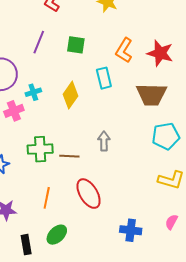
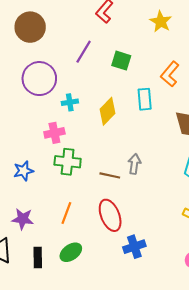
pink cross: (14, 111) -> (54, 133), moved
brown line: (69, 156) -> (110, 175), moved
blue cross: (131, 230) -> (134, 247), moved, turned -35

